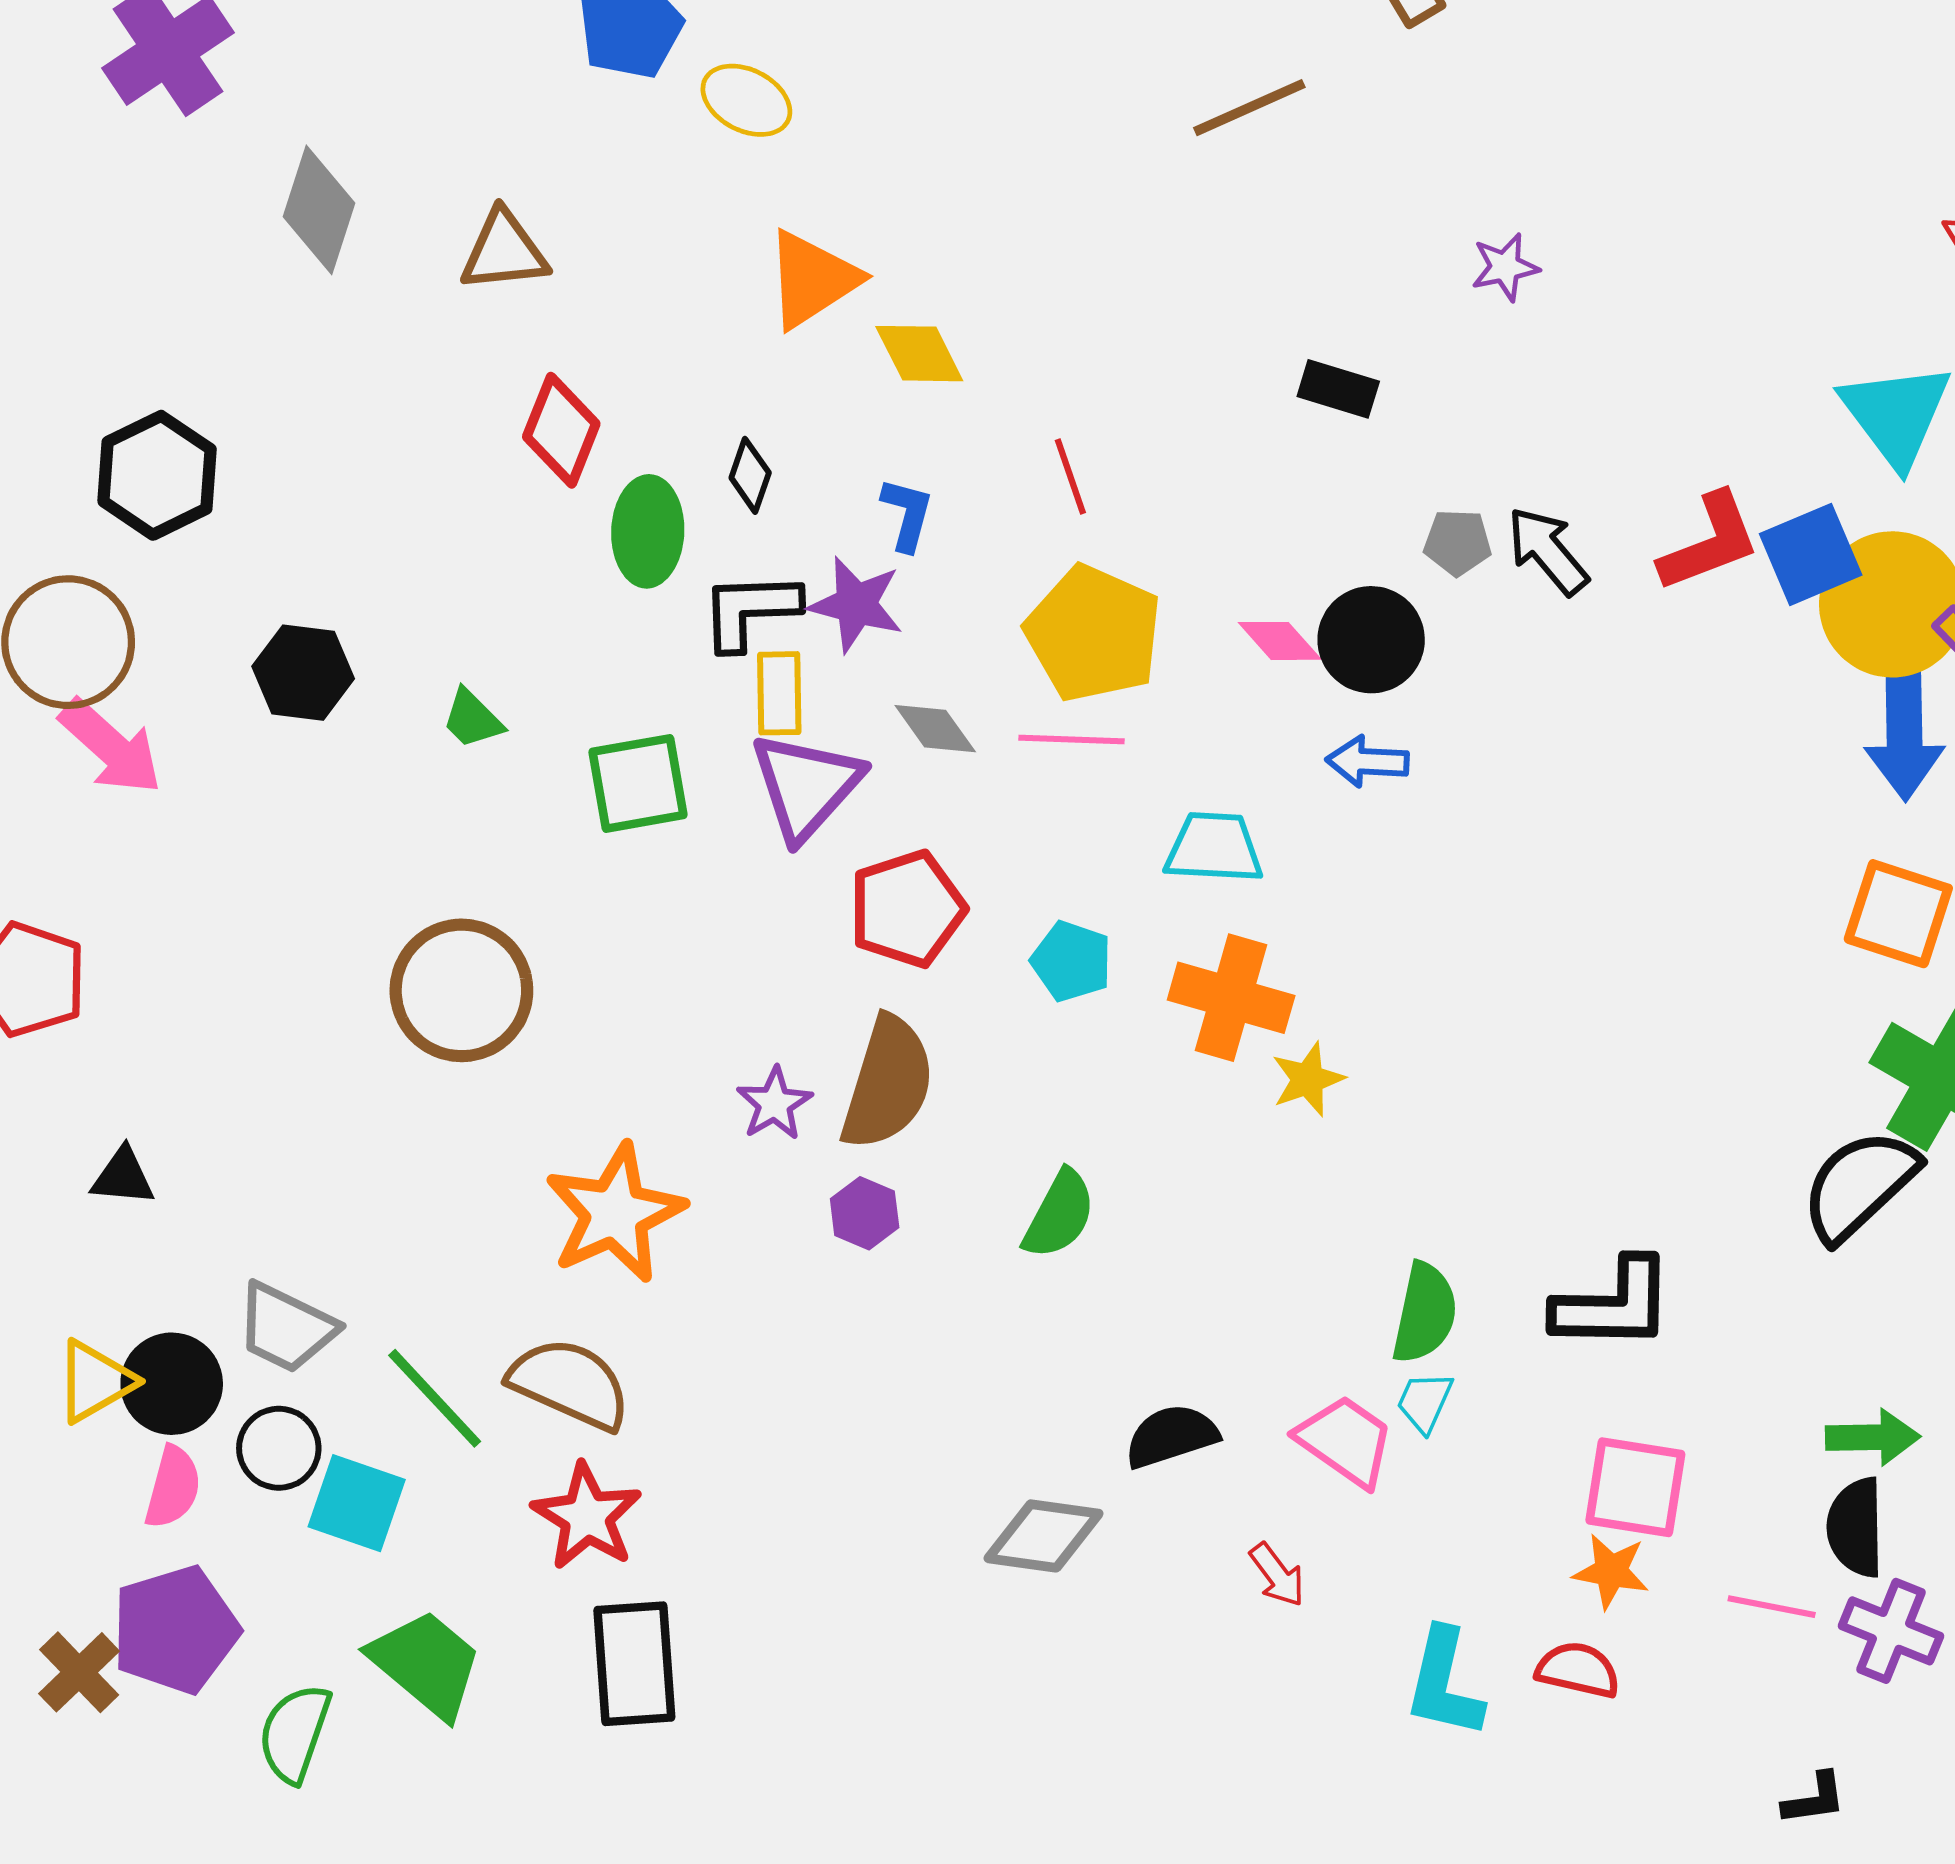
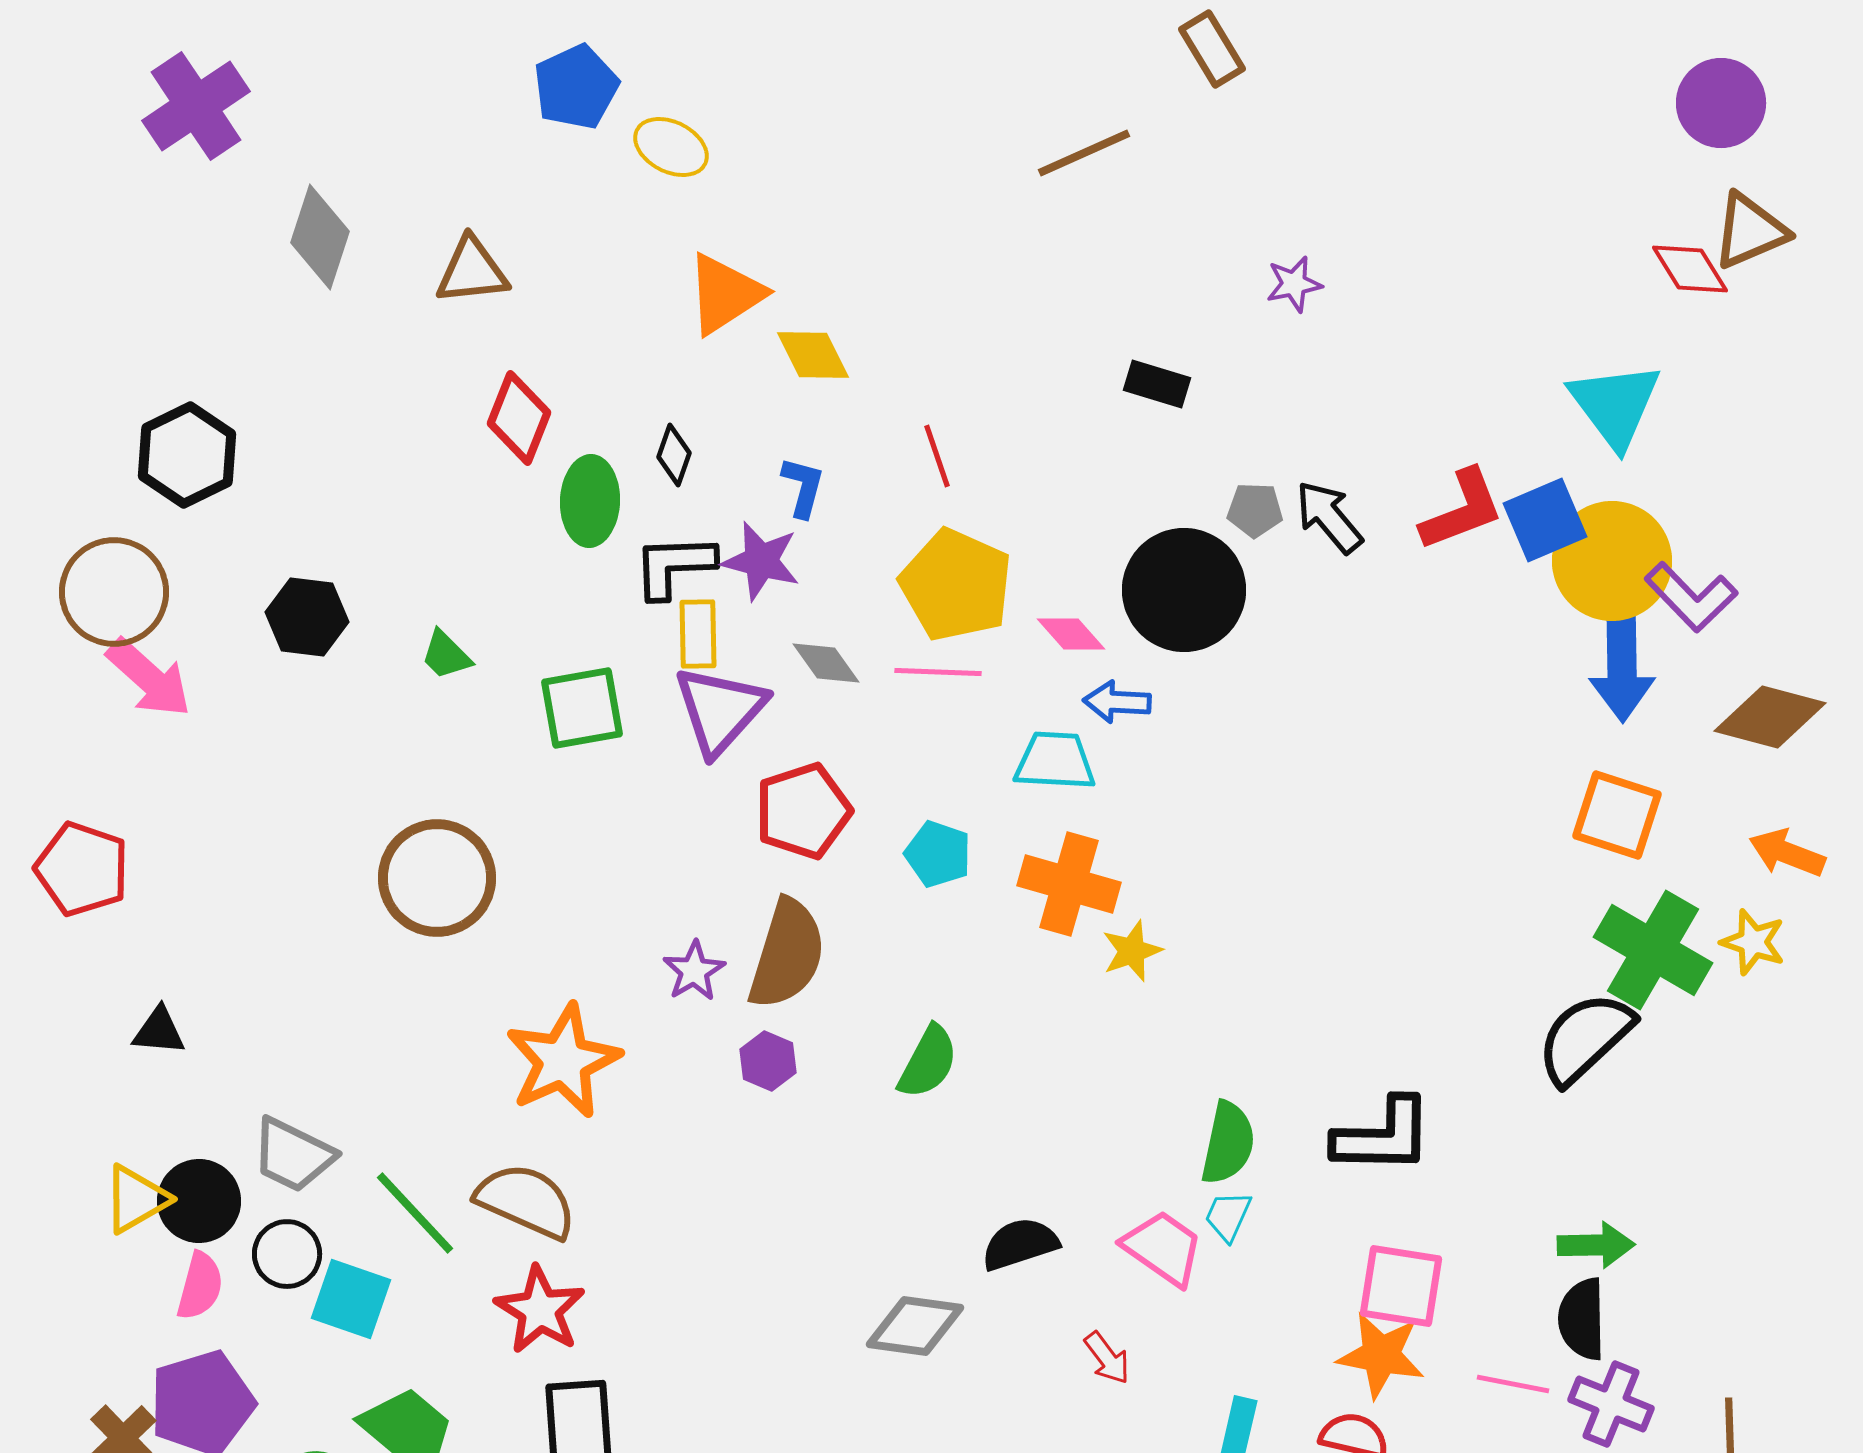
black circle: (1371, 640) -> (1184, 590), size x1.4
pink diamond: (1280, 641) -> (1071, 634), moved
blue arrow: (1367, 761) -> (1117, 702), moved
orange star: (1611, 1571) -> (1381, 1355), size x1.4

